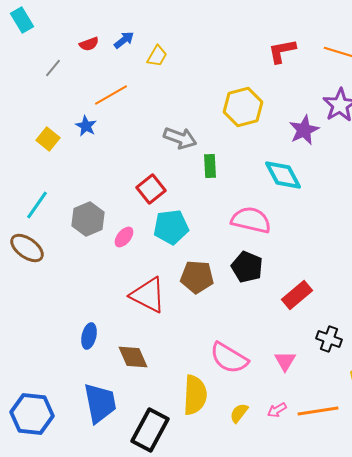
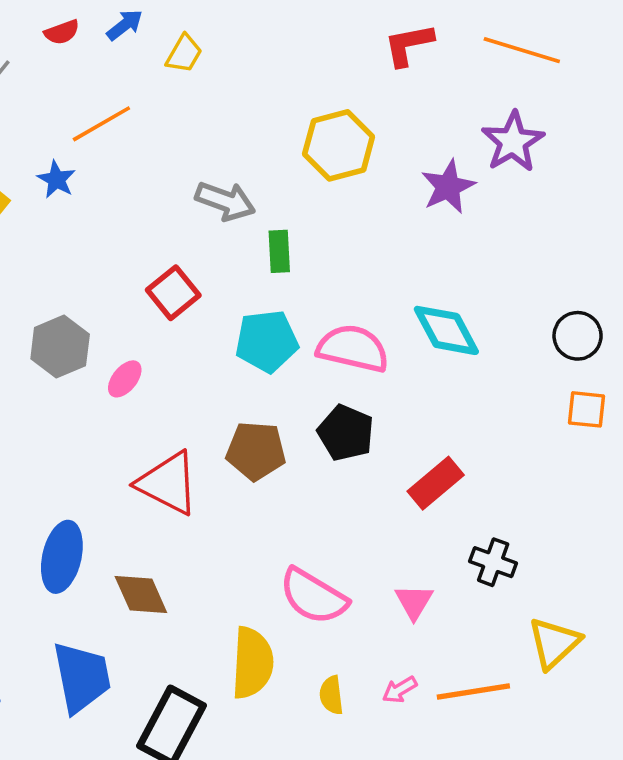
cyan diamond: (283, 175) -> (446, 330), moved
cyan pentagon: (171, 227) -> (267, 341), moved
blue ellipse: (89, 336) -> (62, 557), size x1.5
yellow semicircle: (239, 413) -> (331, 695), turned -45

